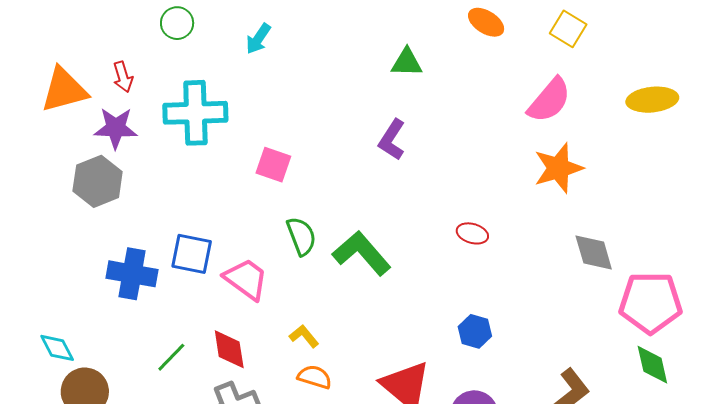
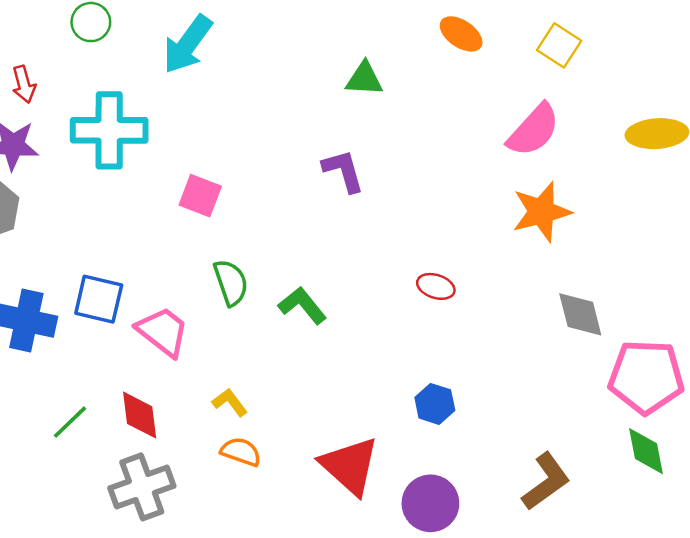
cyan arrow: (258, 39) -> (188, 44), size x1.6
purple L-shape: (392, 140) -> (343, 171), turned 129
green L-shape: (362, 253) -> (302, 305), size x0.7

